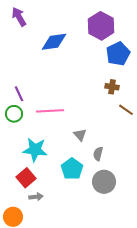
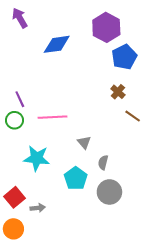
brown cross: (112, 87) -> (118, 92), turned 32
red square: (26, 178) -> (15, 197), moved

